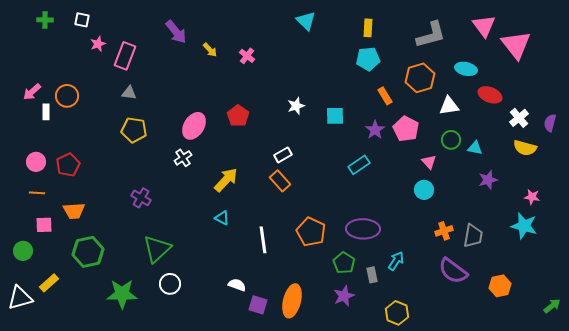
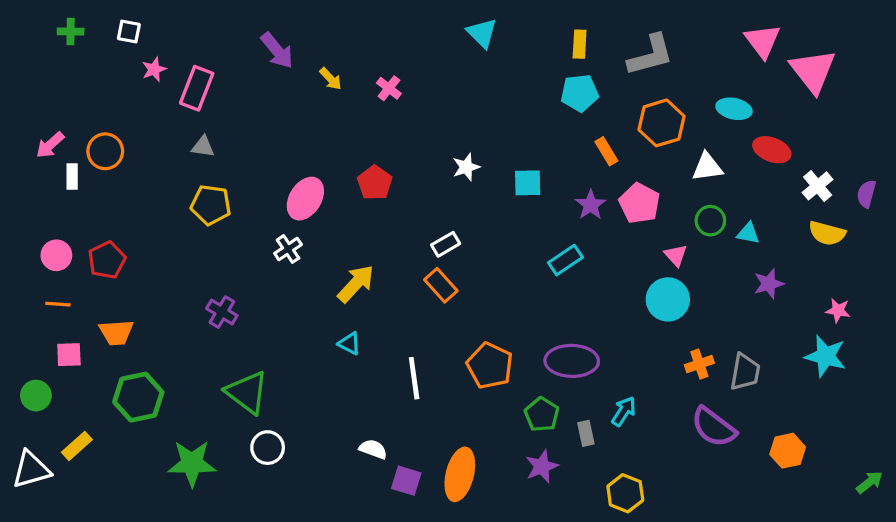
gray L-shape: (431, 35) -> (651, 55), moved
cyan circle: (424, 190) -> (668, 299), size x1.4
green triangle: (157, 249) -> (247, 392), turned -40

